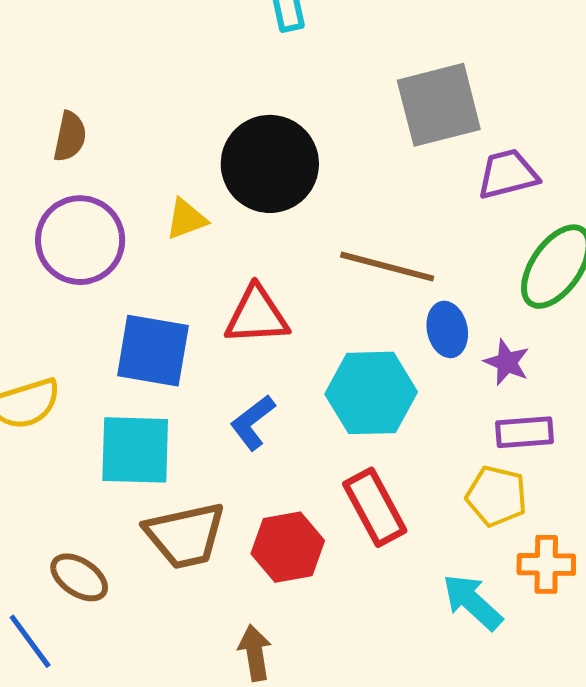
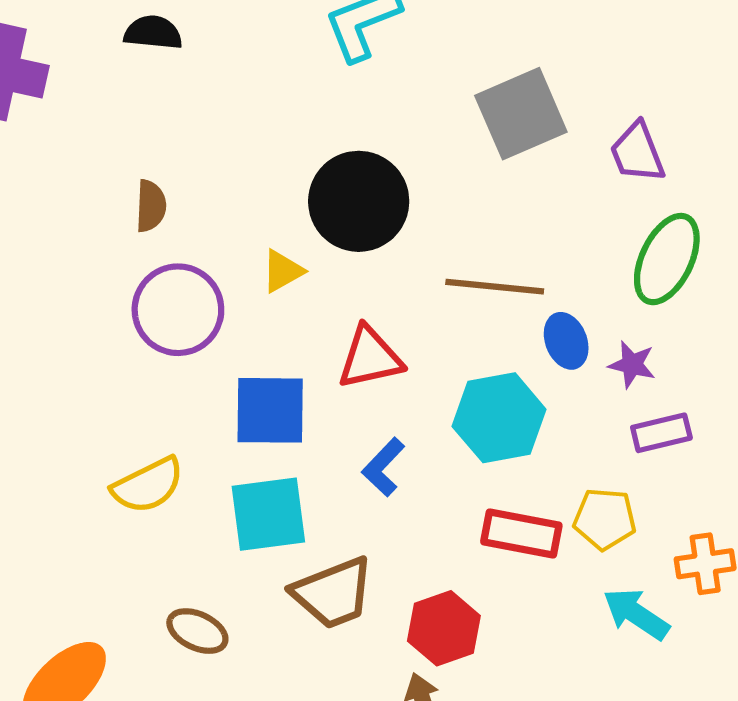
purple trapezoid: (508, 174) -> (637, 152), moved, turned -88
yellow pentagon: (496, 496) -> (605, 519), moved
red rectangle: (375, 507) -> (521, 534), turned -42
red hexagon: (288, 547) -> (444, 628), moved
brown ellipse: (79, 577) -> (197, 631), moved

